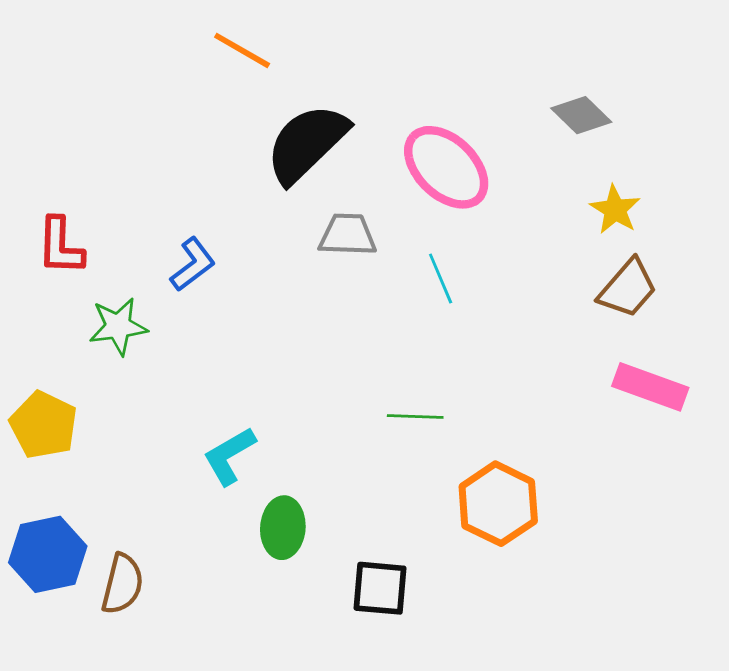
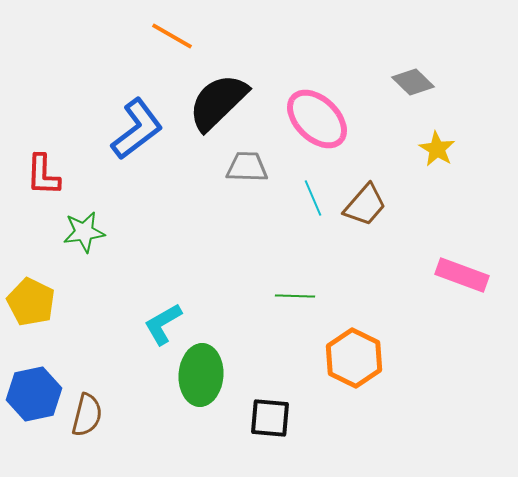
blue L-shape: (193, 264) -> (137, 129), moved, size x1.6
brown trapezoid: (628, 288) -> (365, 205), moved
green ellipse: (283, 528) -> (201, 375), size x1.4

